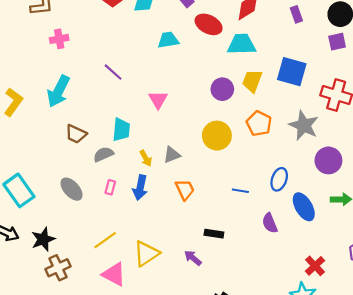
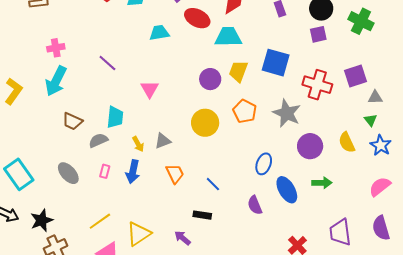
pink cross: (59, 39) -> (56, 48), moved
blue line: (240, 191) -> (213, 184), moved, turned 35

